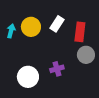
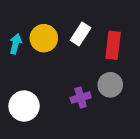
gray circle: (86, 55) -> (110, 85), moved
white circle: (28, 77) -> (24, 106), moved

